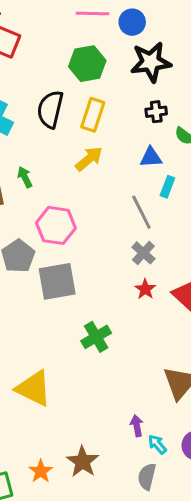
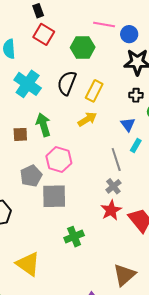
green hexagon: (87, 64) -> (83, 47), moved
blue triangle: (151, 157) -> (128, 124), turned 49
green arrow: (25, 177) -> (43, 125), size x1.6
red star: (145, 289) -> (111, 210), size x1.5

